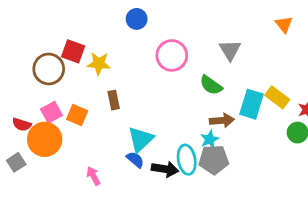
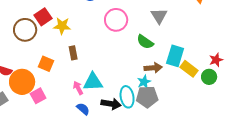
red square: (73, 51) -> (43, 17), turned 36
yellow rectangle: (277, 97) -> (189, 69), moved
pink square: (51, 112) -> (38, 96), moved
cyan triangle: (141, 139) -> (93, 82), turned 40
blue semicircle: (135, 160) -> (83, 109), moved
pink arrow: (93, 176) -> (78, 88), moved

